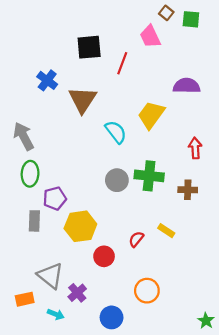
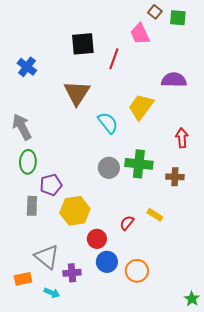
blue cross: (47, 80) -> (27, 67), moved
purple cross: (77, 293) -> (72, 273), turned 36
blue circle: (112, 317) -> (107, 262), moved

